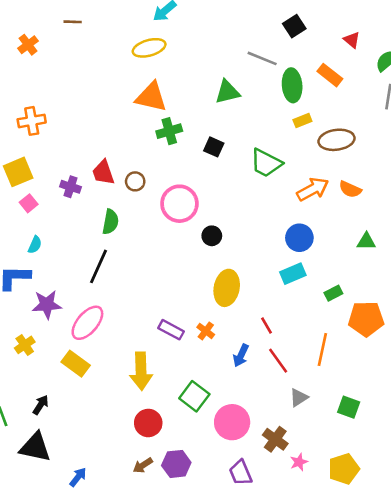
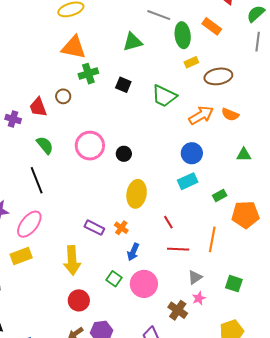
brown circle: (135, 181) -> (63, 96), moved
pink circle: (179, 204) -> (90, 146), moved
green semicircle: (110, 222) -> (45, 145), turned -48
black line: (99, 266) -> (37, 180), turned -44
blue arrow: (241, 355) -> (133, 252), moved
red line: (278, 361) -> (178, 249), turned -50
yellow rectangle: (76, 364) -> (21, 256), turned -55
green square: (194, 396) -> (114, 279), size x0.7
pink circle: (232, 422) -> (144, 284), moved
pink star: (299, 462) -> (199, 298), moved

